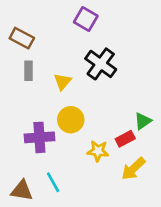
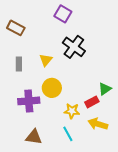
gray rectangle: (29, 71) -> (19, 64), moved
yellow arrow: (133, 169) -> (98, 124), turned 60
cyan line: (53, 182) -> (68, 134), moved
brown triangle: (22, 190) -> (34, 137), moved

